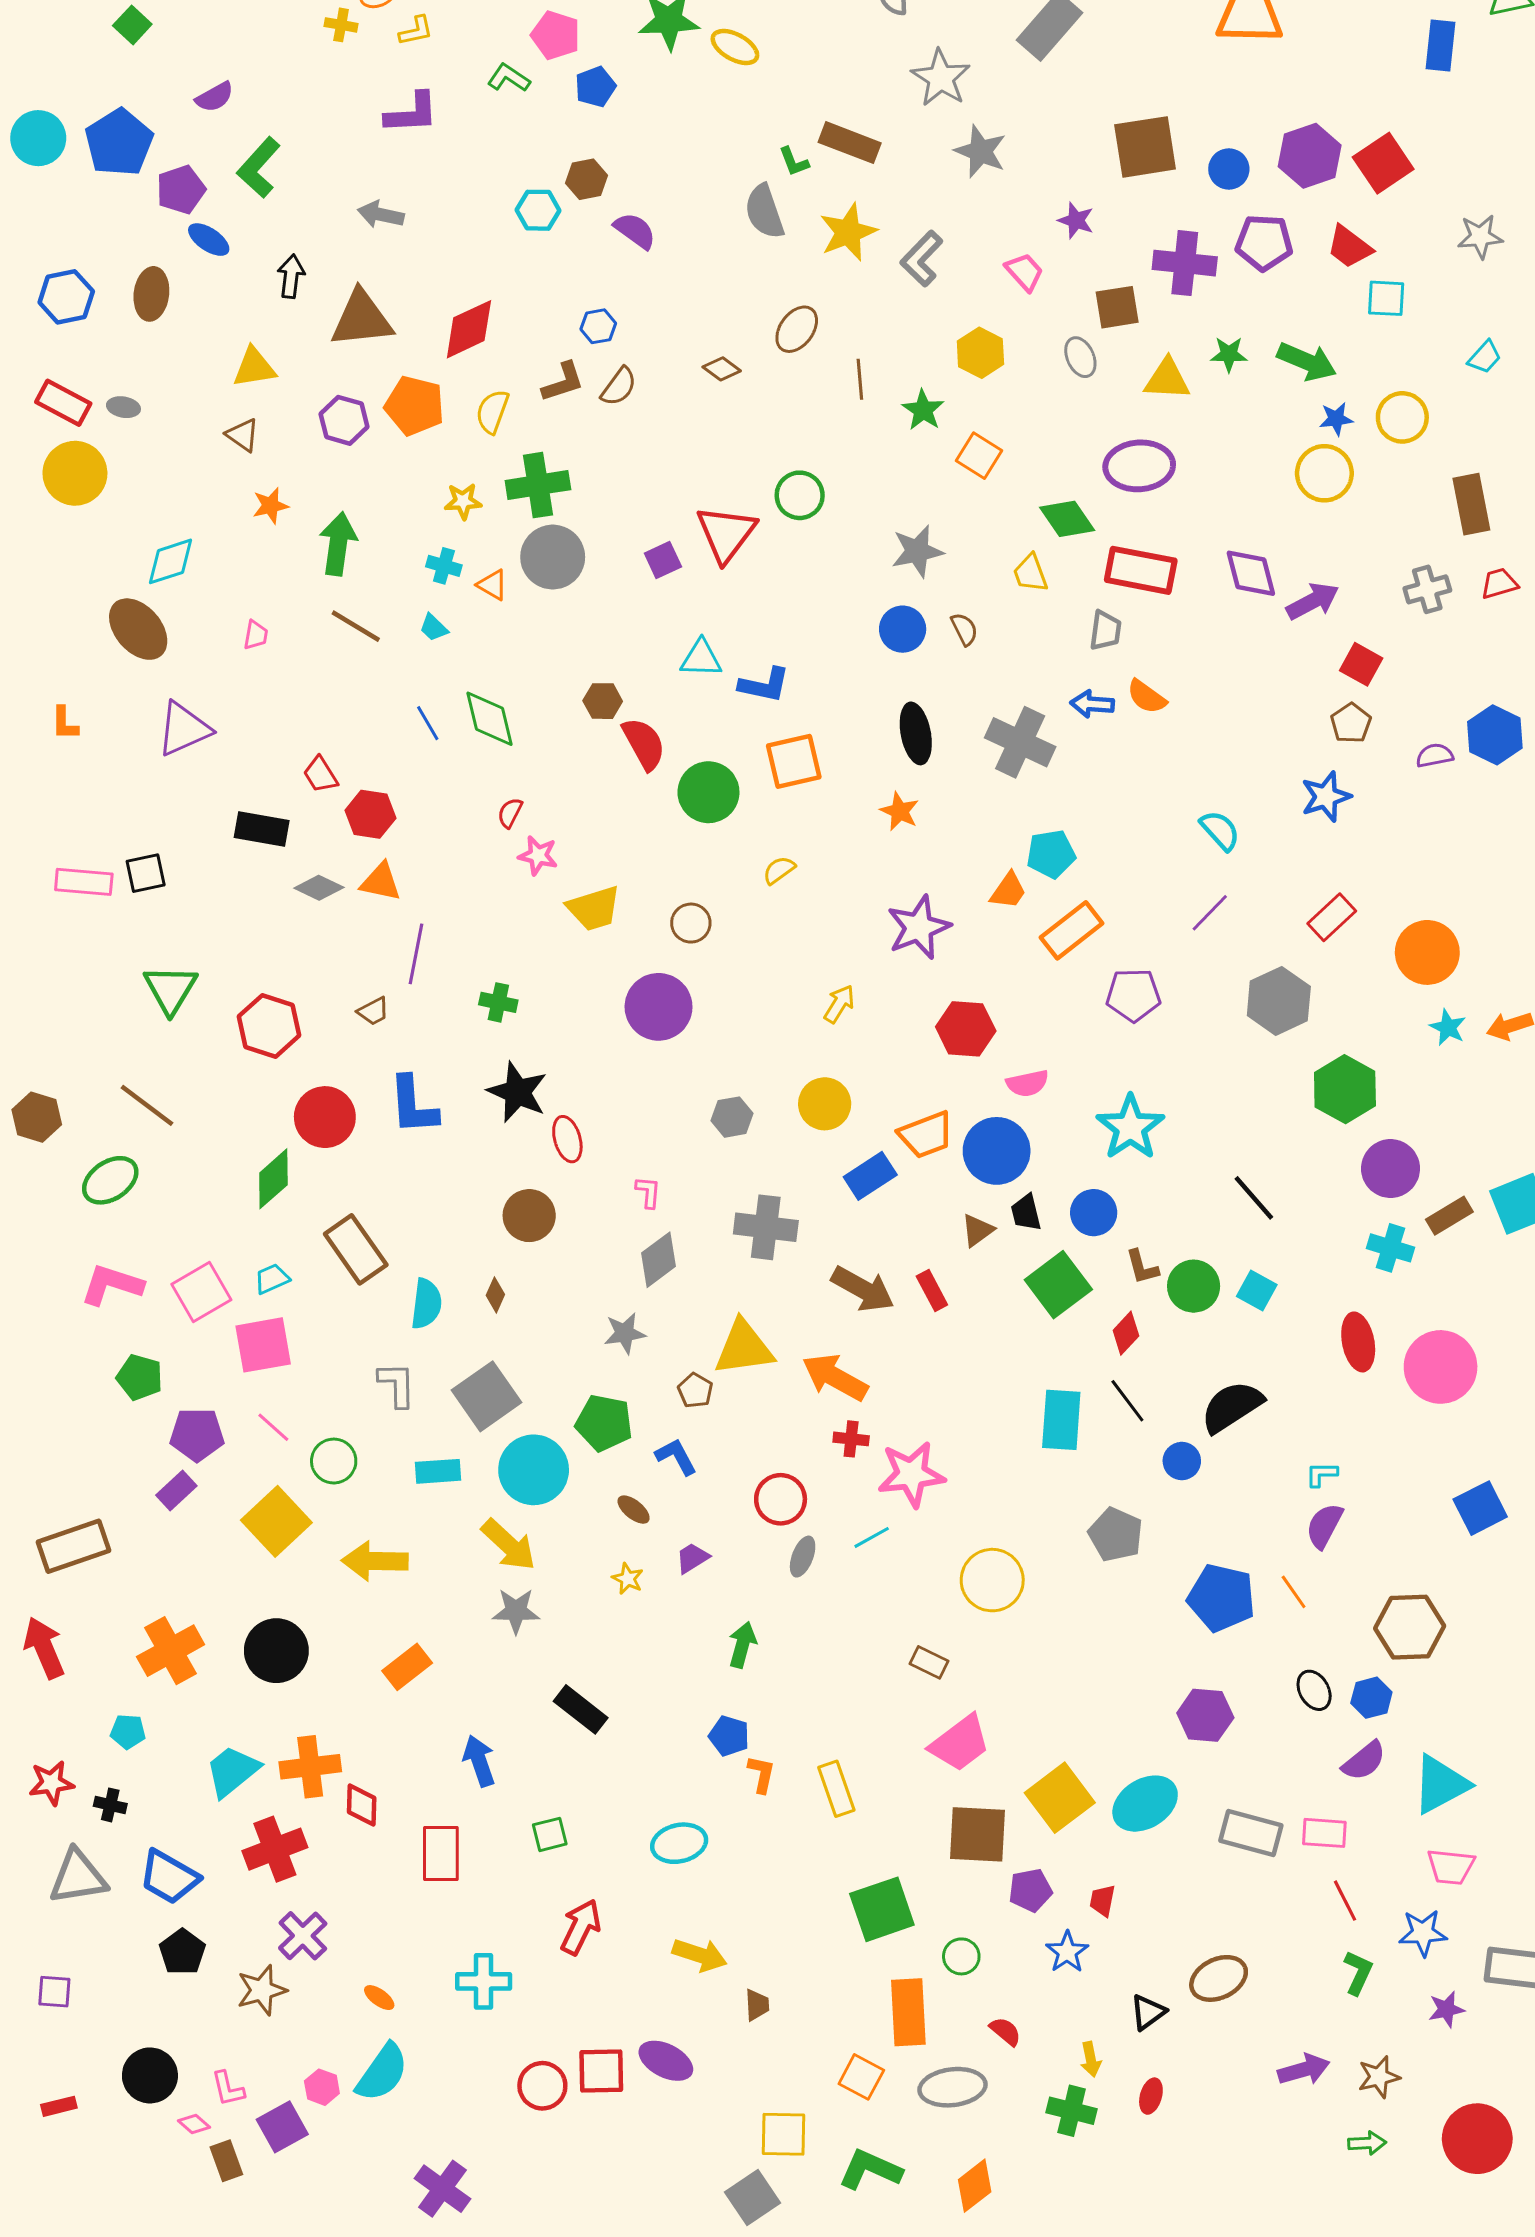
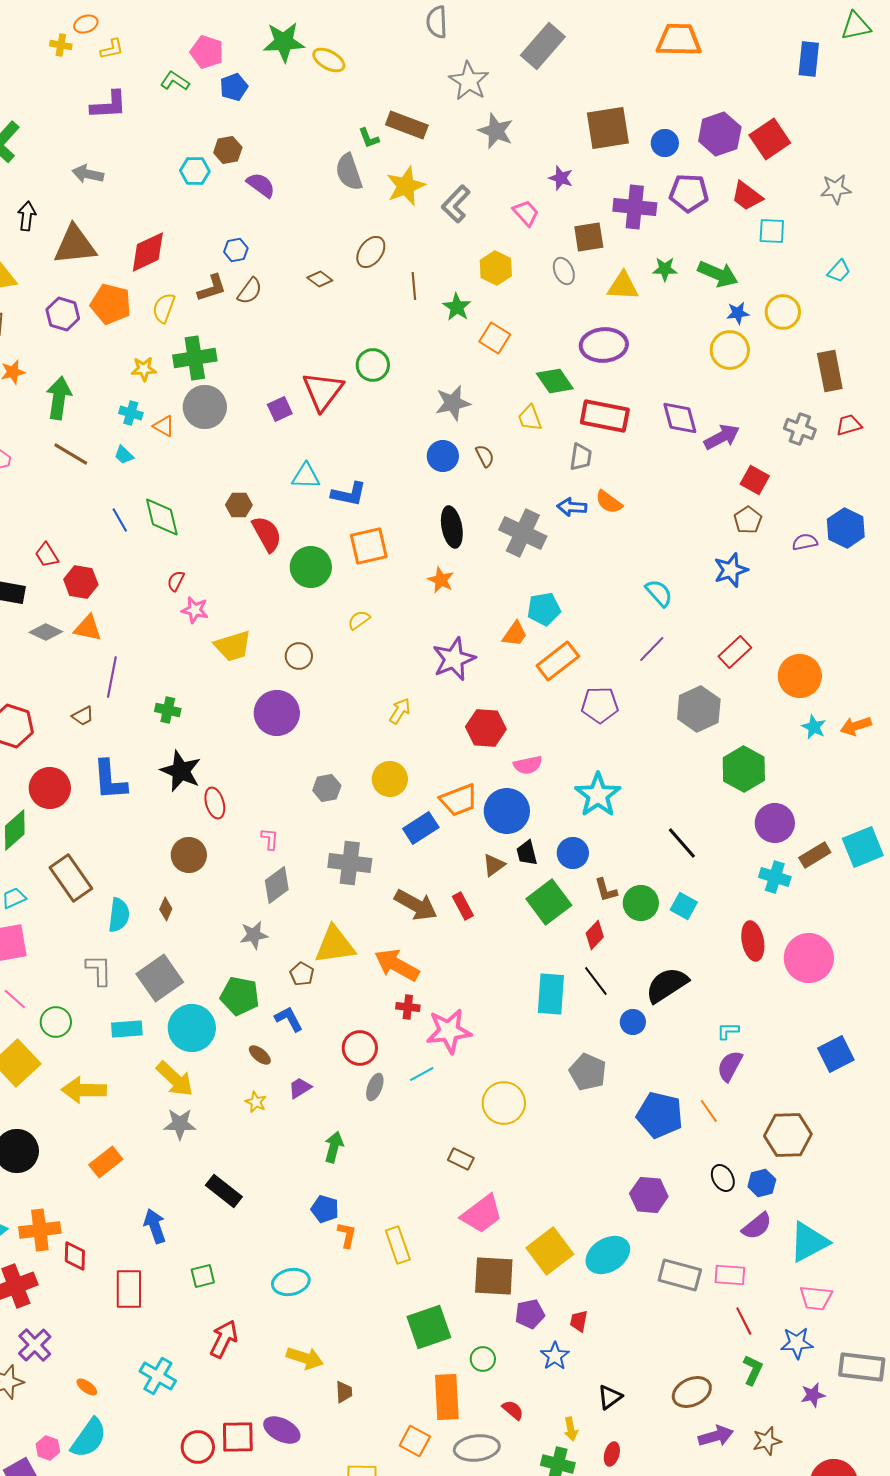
gray cross: (1427, 589) -> (800, 429), turned 36
brown ellipse: (1219, 1978) -> (692, 1392), moved
cyan cross: (484, 1981) -> (158, 1376), turned 30

